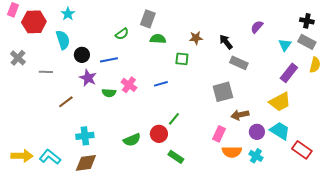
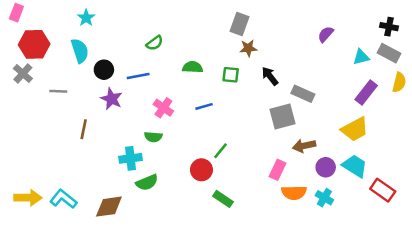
gray rectangle: (148, 19) -> (239, 24), moved
red hexagon: (34, 22) -> (34, 44), moved
green semicircle: (158, 39) -> (193, 67), moved
black arrow: (226, 42) -> (270, 76), moved
cyan triangle: (285, 45) -> (361, 57), turned 40
gray rectangle: (239, 63) -> (303, 94), moved
green semicircle: (109, 93) -> (153, 137), moved
brown line: (66, 102) -> (84, 129), turned -42
cyan cross: (85, 136) -> (131, 158), moved
green semicircle: (132, 140) -> (147, 182), moved

